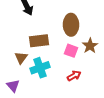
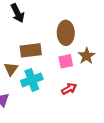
pink square: (71, 51) -> (66, 61), turned -32

